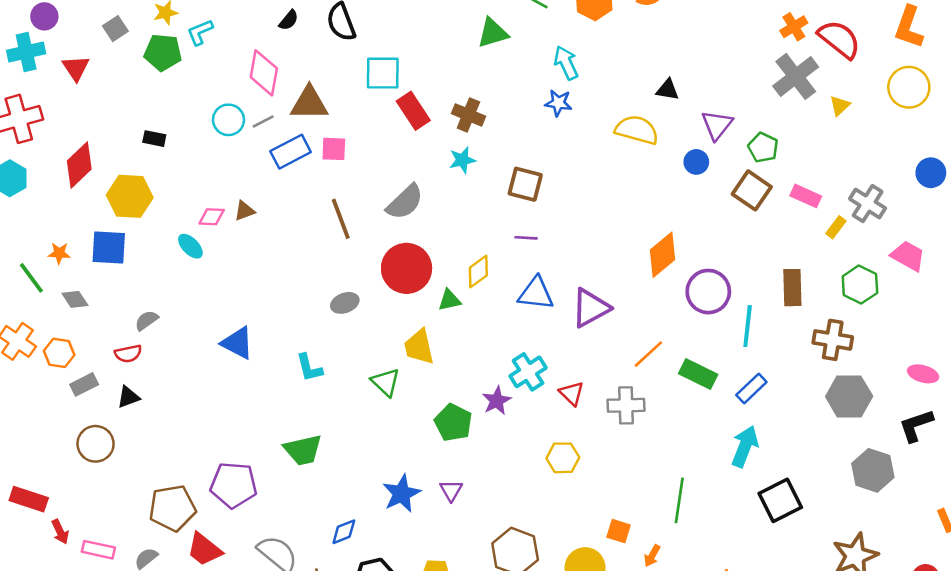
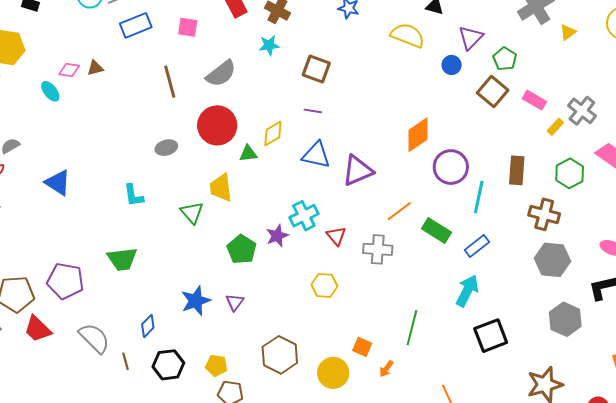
pink square: (334, 149) -> (188, 27), moved
blue triangle: (237, 343) -> (58, 183), moved
blue diamond: (344, 532) -> (148, 326), turned -30

